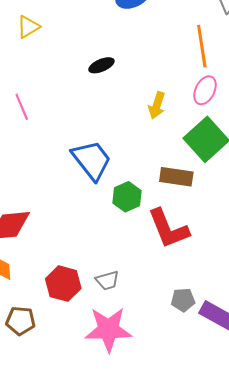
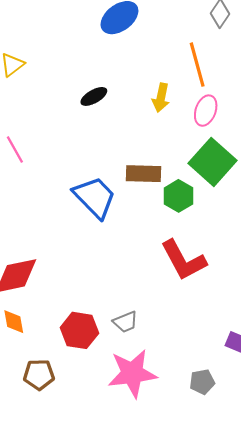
yellow arrow: (157, 105) -> (161, 98), moved
brown rectangle: (176, 177) -> (144, 174), moved
green hexagon: (127, 197) -> (179, 196), moved
gray pentagon: (183, 300) -> (202, 382), moved

